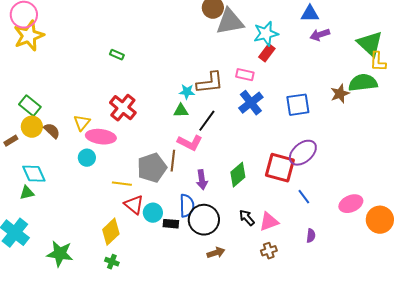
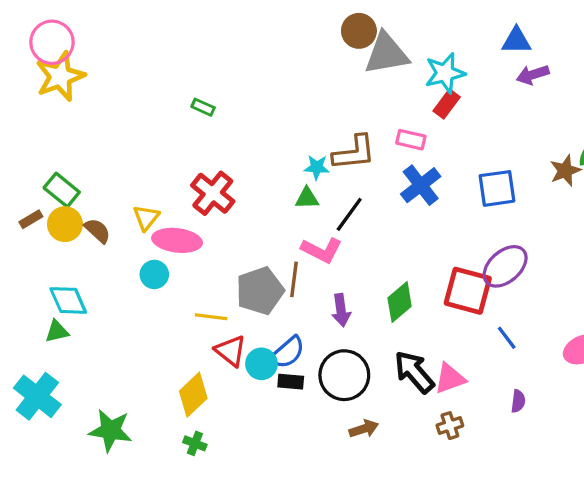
brown rectangle: (11, 141) -> (31, 219), moved
blue semicircle: (187, 206) -> (287, 352), moved, turned 50
black arrow: (247, 218) -> (414, 372), size x1.6

